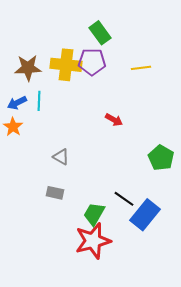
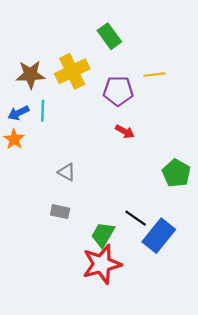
purple pentagon: (92, 62) -> (118, 91), moved
yellow cross: (66, 65) -> (72, 71), turned -32

